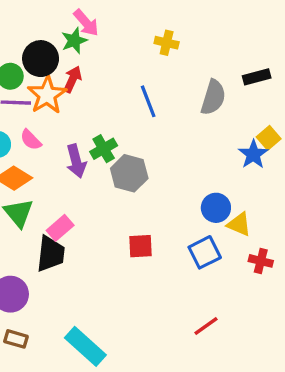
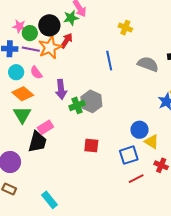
gray semicircle: (213, 97) -> (148, 64), turned -95
green cross: (104, 149) -> (77, 105), moved
red line: (206, 326) -> (136, 179), moved
cyan rectangle: (85, 346) -> (50, 200), size x0.7

